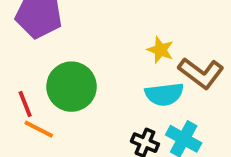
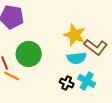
yellow star: (160, 50) -> (75, 35), size x1.6

